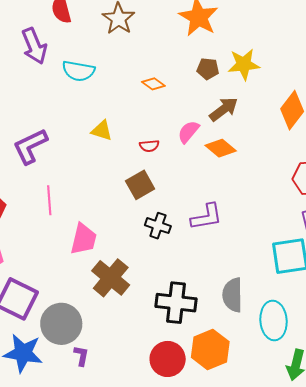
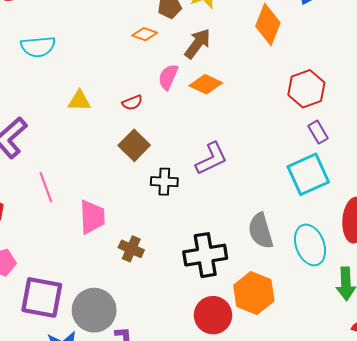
orange diamond: (153, 84) -> (145, 34), moved
brown cross: (111, 278) -> (131, 249), size x0.6

